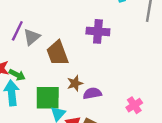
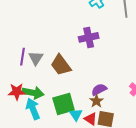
green arrow: (17, 75) -> (33, 93), size x1.5
brown star: (75, 83) -> (96, 101), moved

